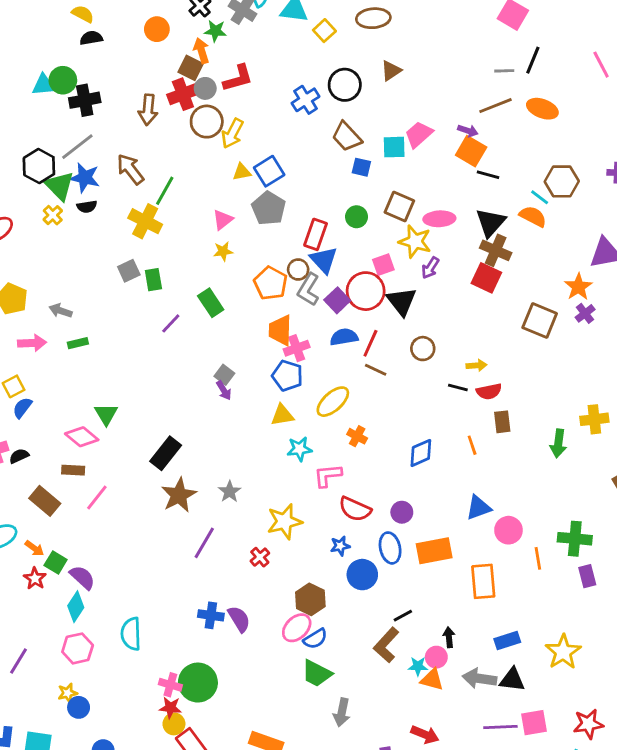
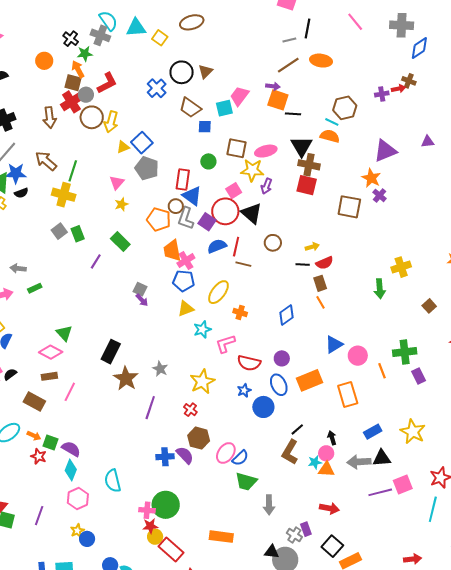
brown triangle: (391, 71) -> (206, 71), moved
brown rectangle: (502, 422) -> (320, 283), moved
brown hexagon: (310, 599) -> (199, 438), moved

